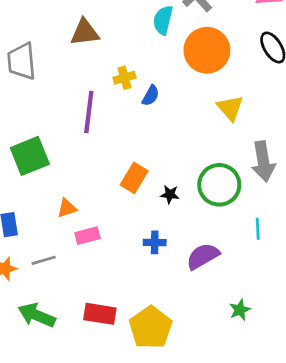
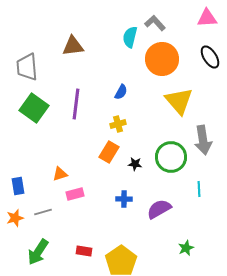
yellow cross: (125, 78) -> (118, 124), moved
yellow triangle: (230, 108) -> (179, 101), size x1.4
green square: (30, 156) -> (34, 108), moved, turned -32
red rectangle: (100, 314) -> (84, 251), size x0.7
green arrow: (37, 315) -> (38, 252), turned -80

